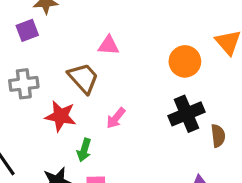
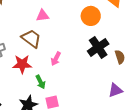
green arrow: (84, 150) -> (41, 82), turned -32

